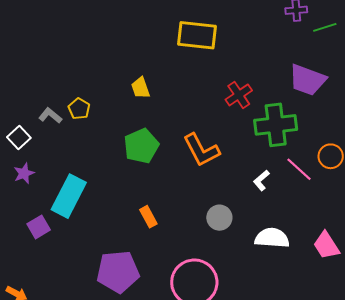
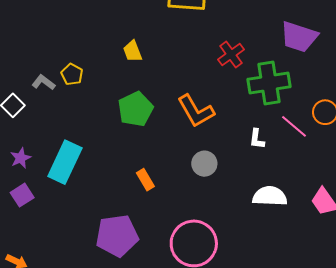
purple star: (24, 173) -> (21, 158), moved
white L-shape: (261, 180) -> (257, 139), turned -40
gray circle: (219, 218) -> (204, 164), moved
purple square: (39, 227) -> (22, 195), moved

